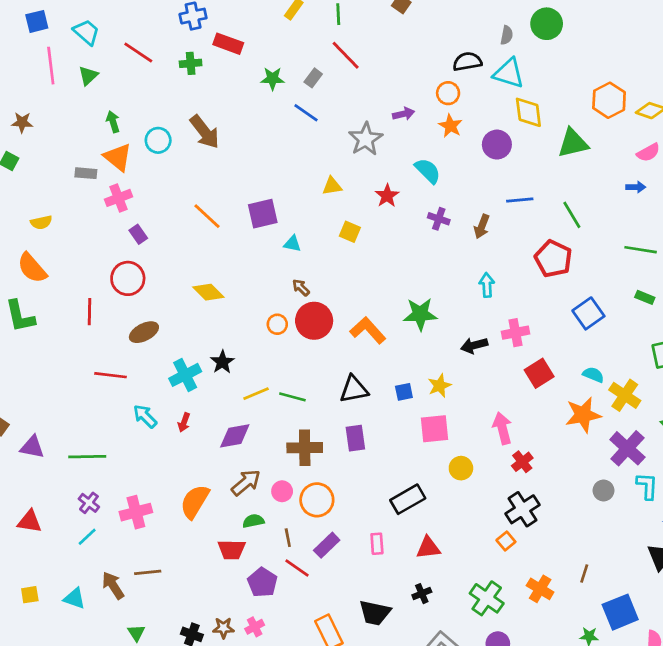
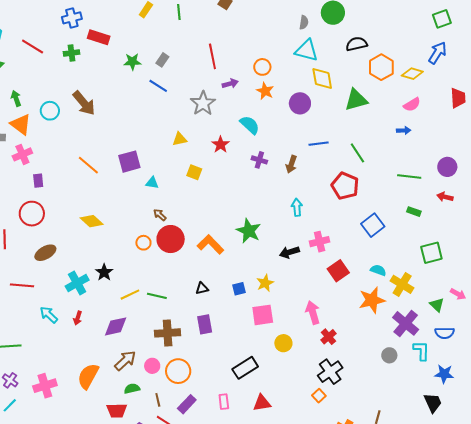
red line: (346, 55) -> (212, 56), moved, turned 35
black semicircle: (467, 62) -> (357, 44), moved
purple rectangle: (138, 234) -> (38, 181), turned 32
green star: (420, 314) -> (249, 231), turned 30
black triangle: (354, 389) -> (202, 288), size x0.6

